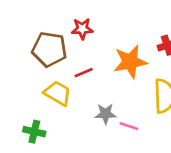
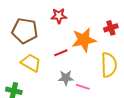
red star: (82, 29) -> (59, 16), moved
red line: (84, 73) -> (61, 53), moved

